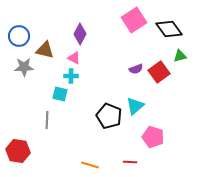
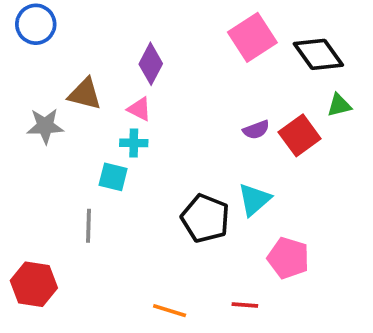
blue circle: (19, 36) -> (36, 24), moved

